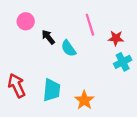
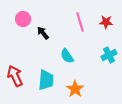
red star: (116, 38) -> (106, 22), moved
cyan semicircle: (68, 48) -> (67, 56), moved

